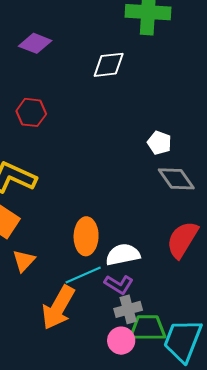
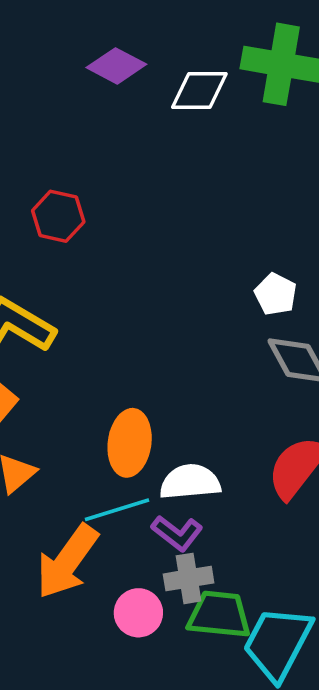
purple diamond: (35, 43) -> (116, 66), moved
white diamond: (109, 65) -> (199, 91), moved
pink circle: (121, 341) -> (138, 613), moved

